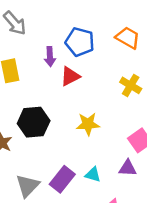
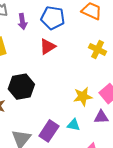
purple arrow: (50, 57) -> (22, 22), moved
yellow star: (88, 124) -> (83, 96), moved

